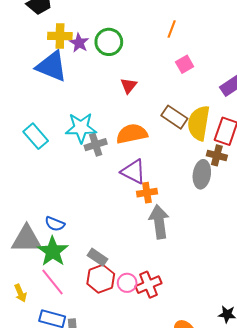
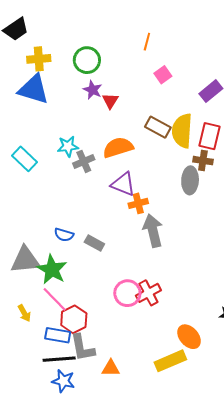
purple star: (79, 43) -> (93, 90), moved
cyan star: (81, 128) -> (68, 146), size x0.7
blue semicircle: (55, 224) -> (64, 235), moved
gray rectangle: (97, 257) -> (94, 243), moved
red hexagon: (101, 279) -> (74, 319), moved
pink circle: (127, 283) -> (127, 293), size x1.4

